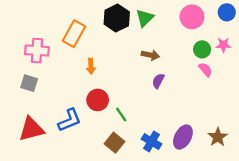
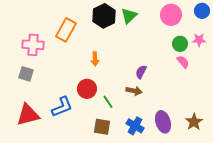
brown arrow: (150, 55) -> (134, 91), moved
orange arrow: (91, 66) -> (95, 59), moved
purple ellipse: (183, 137) -> (163, 122), turned -45
brown square: (114, 143) -> (102, 127), turned -30

